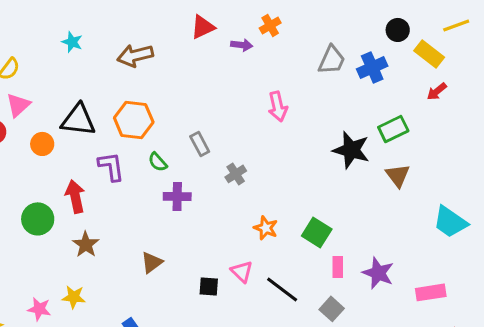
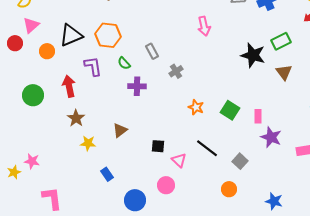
black triangle: (78, 120) -> (71, 35), turned -30
green circle: (38, 219) -> (33, 95), moved
pink rectangle: (338, 267) -> (258, 116), moved
pink triangle: (242, 271) -> (179, 160), moved
yellow star: (74, 297) -> (88, 143), moved
pink star: (39, 309) -> (32, 161), moved

